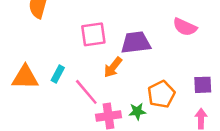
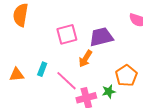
orange triangle: (25, 77) -> (17, 75), size x0.7

